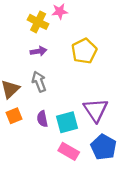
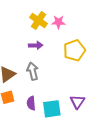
pink star: (60, 11) -> (58, 22), moved
purple triangle: (96, 110) -> (77, 102), size x0.7

